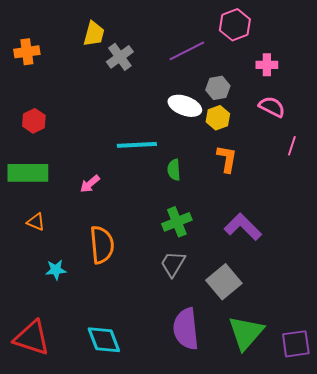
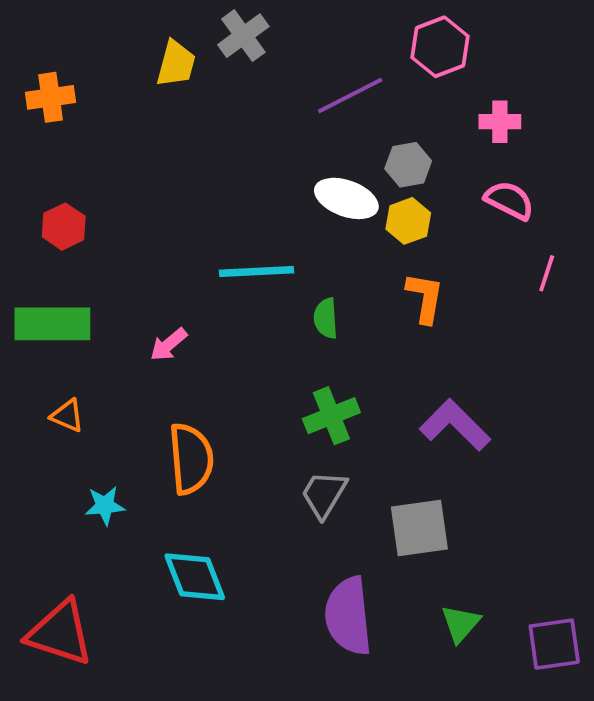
gray cross: (120, 57) -> (243, 36), moved
gray square: (224, 282) -> (419, 528), turned 32
green triangle: (246, 333) -> (461, 623), size x0.6
cyan diamond: (104, 340) -> (195, 577), moved

